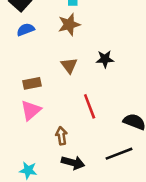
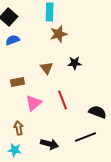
brown star: (69, 24) -> (59, 34), moved
pink triangle: (31, 110) -> (34, 103), moved
brown arrow: (61, 136) -> (19, 128), moved

